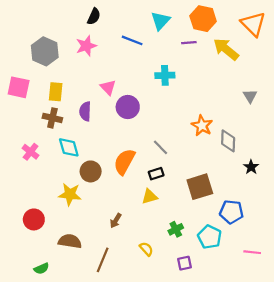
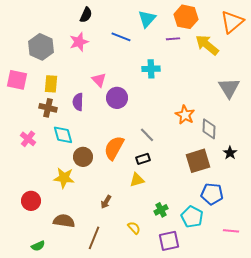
orange triangle: (253, 24) -> (232, 22), turned 35
gray triangle: (250, 96) -> (229, 88), size x1.6
brown square: (200, 187) -> (198, 161), moved
purple square: (184, 263) -> (169, 241), size x1.5

